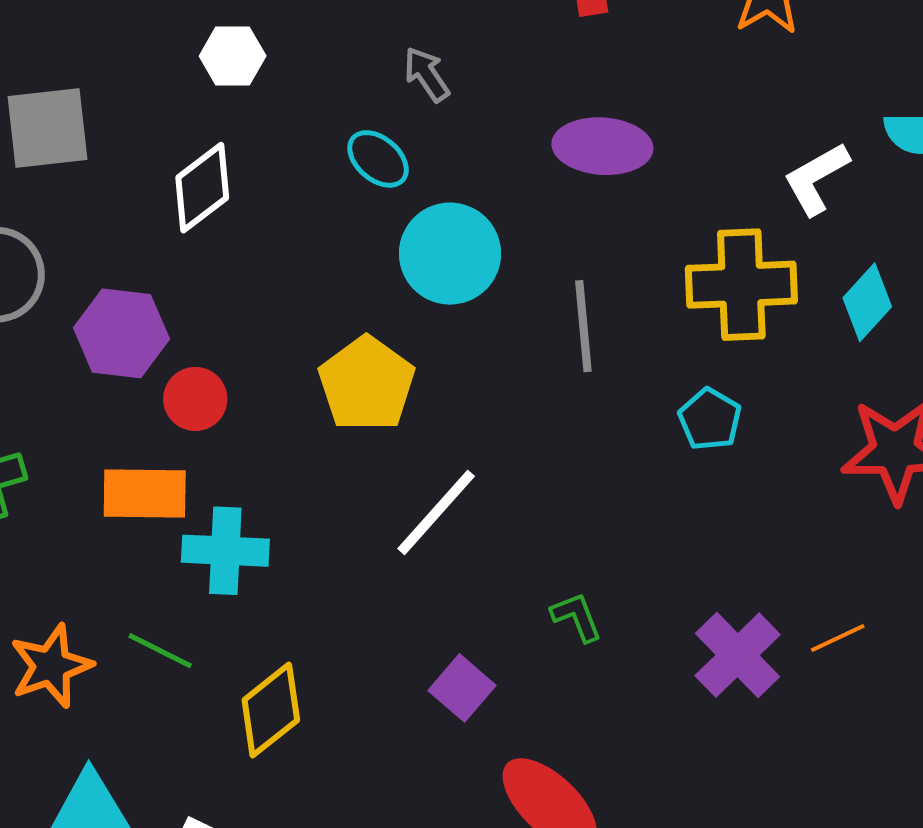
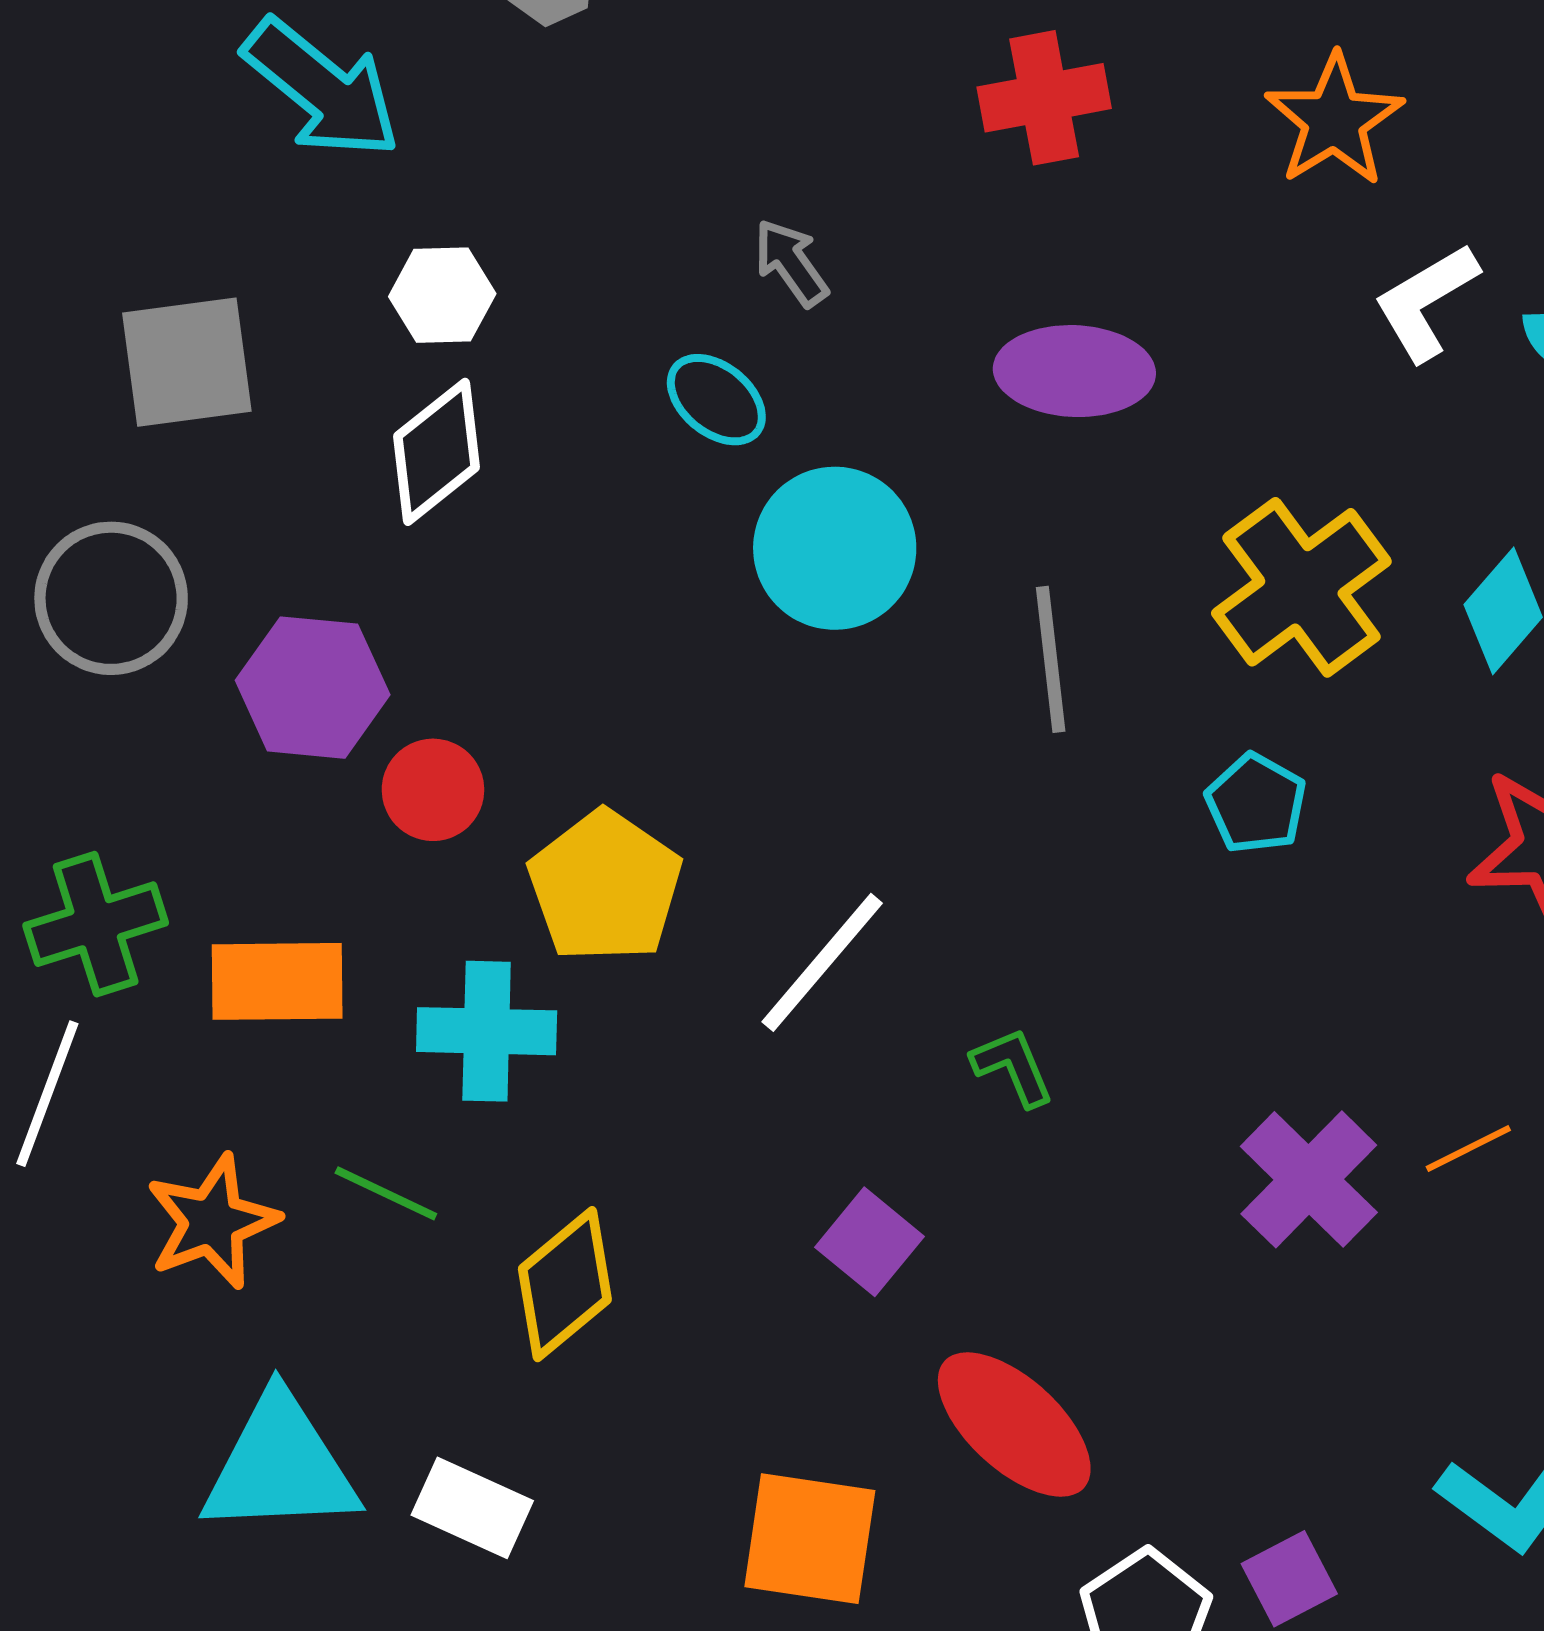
white hexagon: (233, 56) -> (442, 295), moved
white L-shape: (816, 179) -> (1426, 302), moved
yellow cross: (741, 285) -> (1301, 587), turned -33
yellow pentagon: (367, 384) -> (605, 886), moved
orange rectangle: (145, 493) -> (277, 981), moved
green L-shape: (577, 617) -> (1013, 1067), moved

